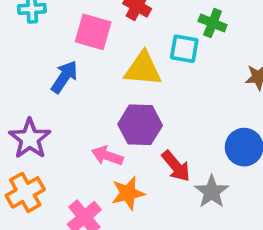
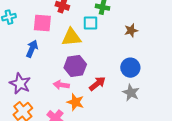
red arrow: (176, 166) -> (97, 84), turned -78
gray star: (212, 192) -> (131, 93), moved
orange star: (128, 193) -> (75, 102), turned -30

